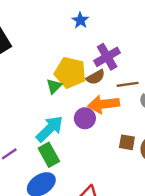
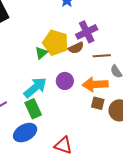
orange arrow: (104, 104) -> (95, 84), moved

